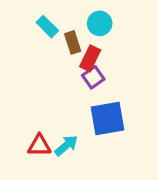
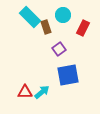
cyan rectangle: (47, 27) -> (30, 17), size x1.5
red rectangle: (90, 58) -> (83, 28), moved

